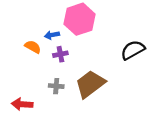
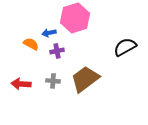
red arrow: (22, 104) -> (21, 84), moved

